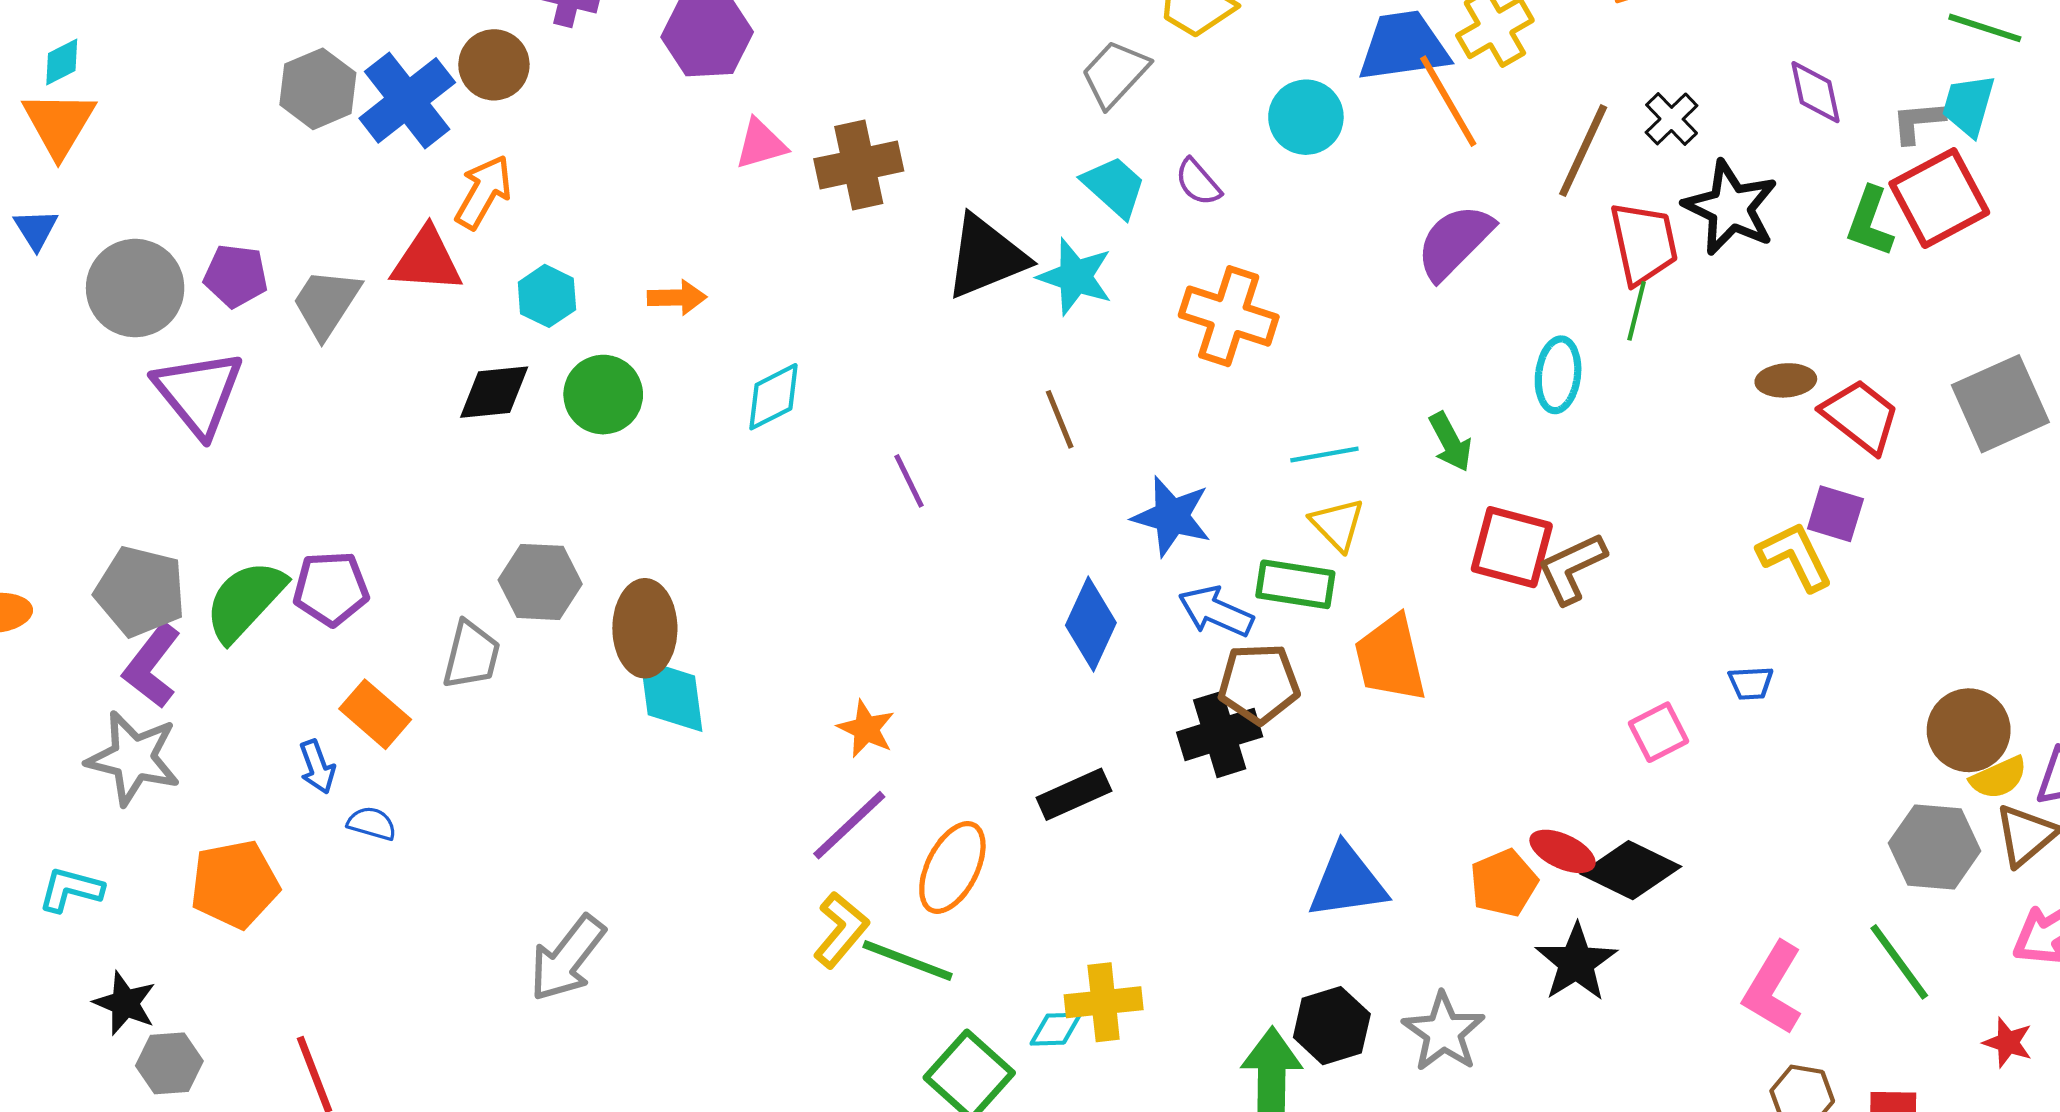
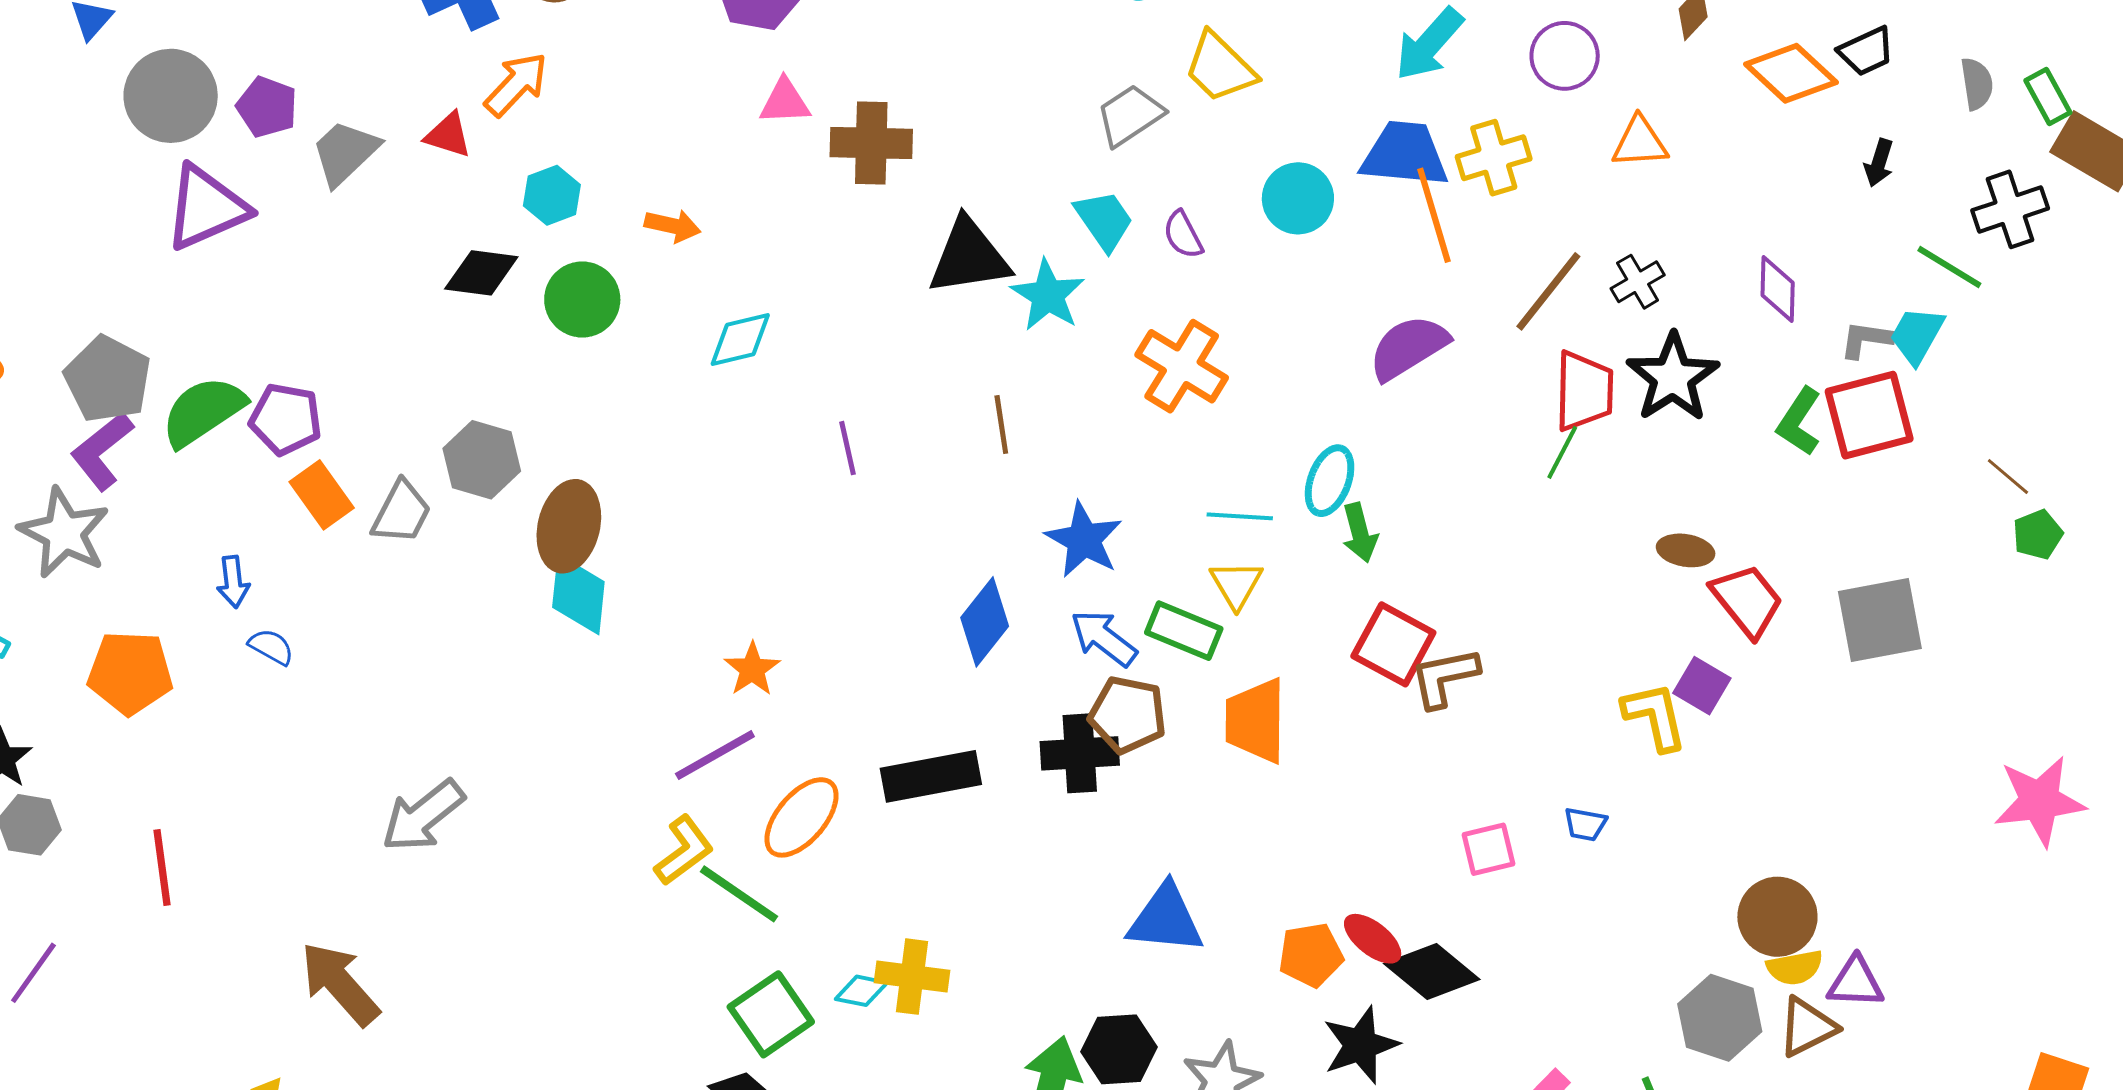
red triangle: (427, 260) -> (448, 135), size x0.7
cyan ellipse: (1558, 375) -> (1330, 481), moved
purple triangle: (199, 393) -> (206, 208), turned 32
orange rectangle: (375, 714) -> (322, 495), moved
black rectangle: (1074, 794) -> (931, 776), size x1.4

